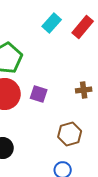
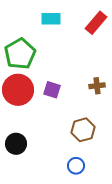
cyan rectangle: (52, 23) -> (51, 19), moved, turned 48

